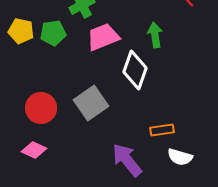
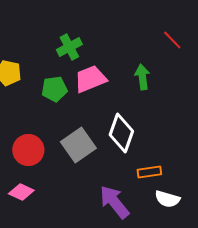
green pentagon: (53, 33) -> (54, 89), moved
white diamond: (135, 70) -> (121, 133), moved

